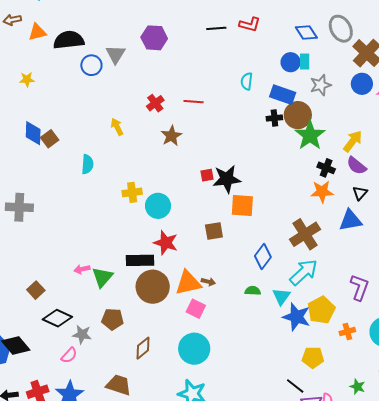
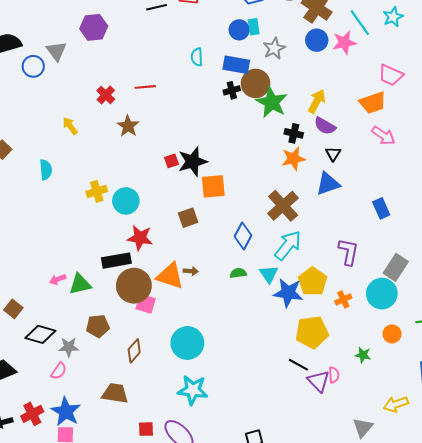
green triangle: (102, 277) -> (80, 284), turned 45
orange triangle: (188, 283) -> (170, 276), turned 40
pink square: (196, 309) -> (146, 304), moved
yellow pentagon: (313, 357) -> (312, 332), size x1.4

